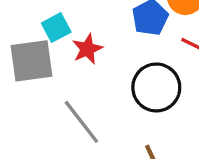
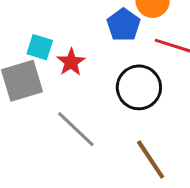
cyan square: (56, 28) -> (40, 47), turned -36

